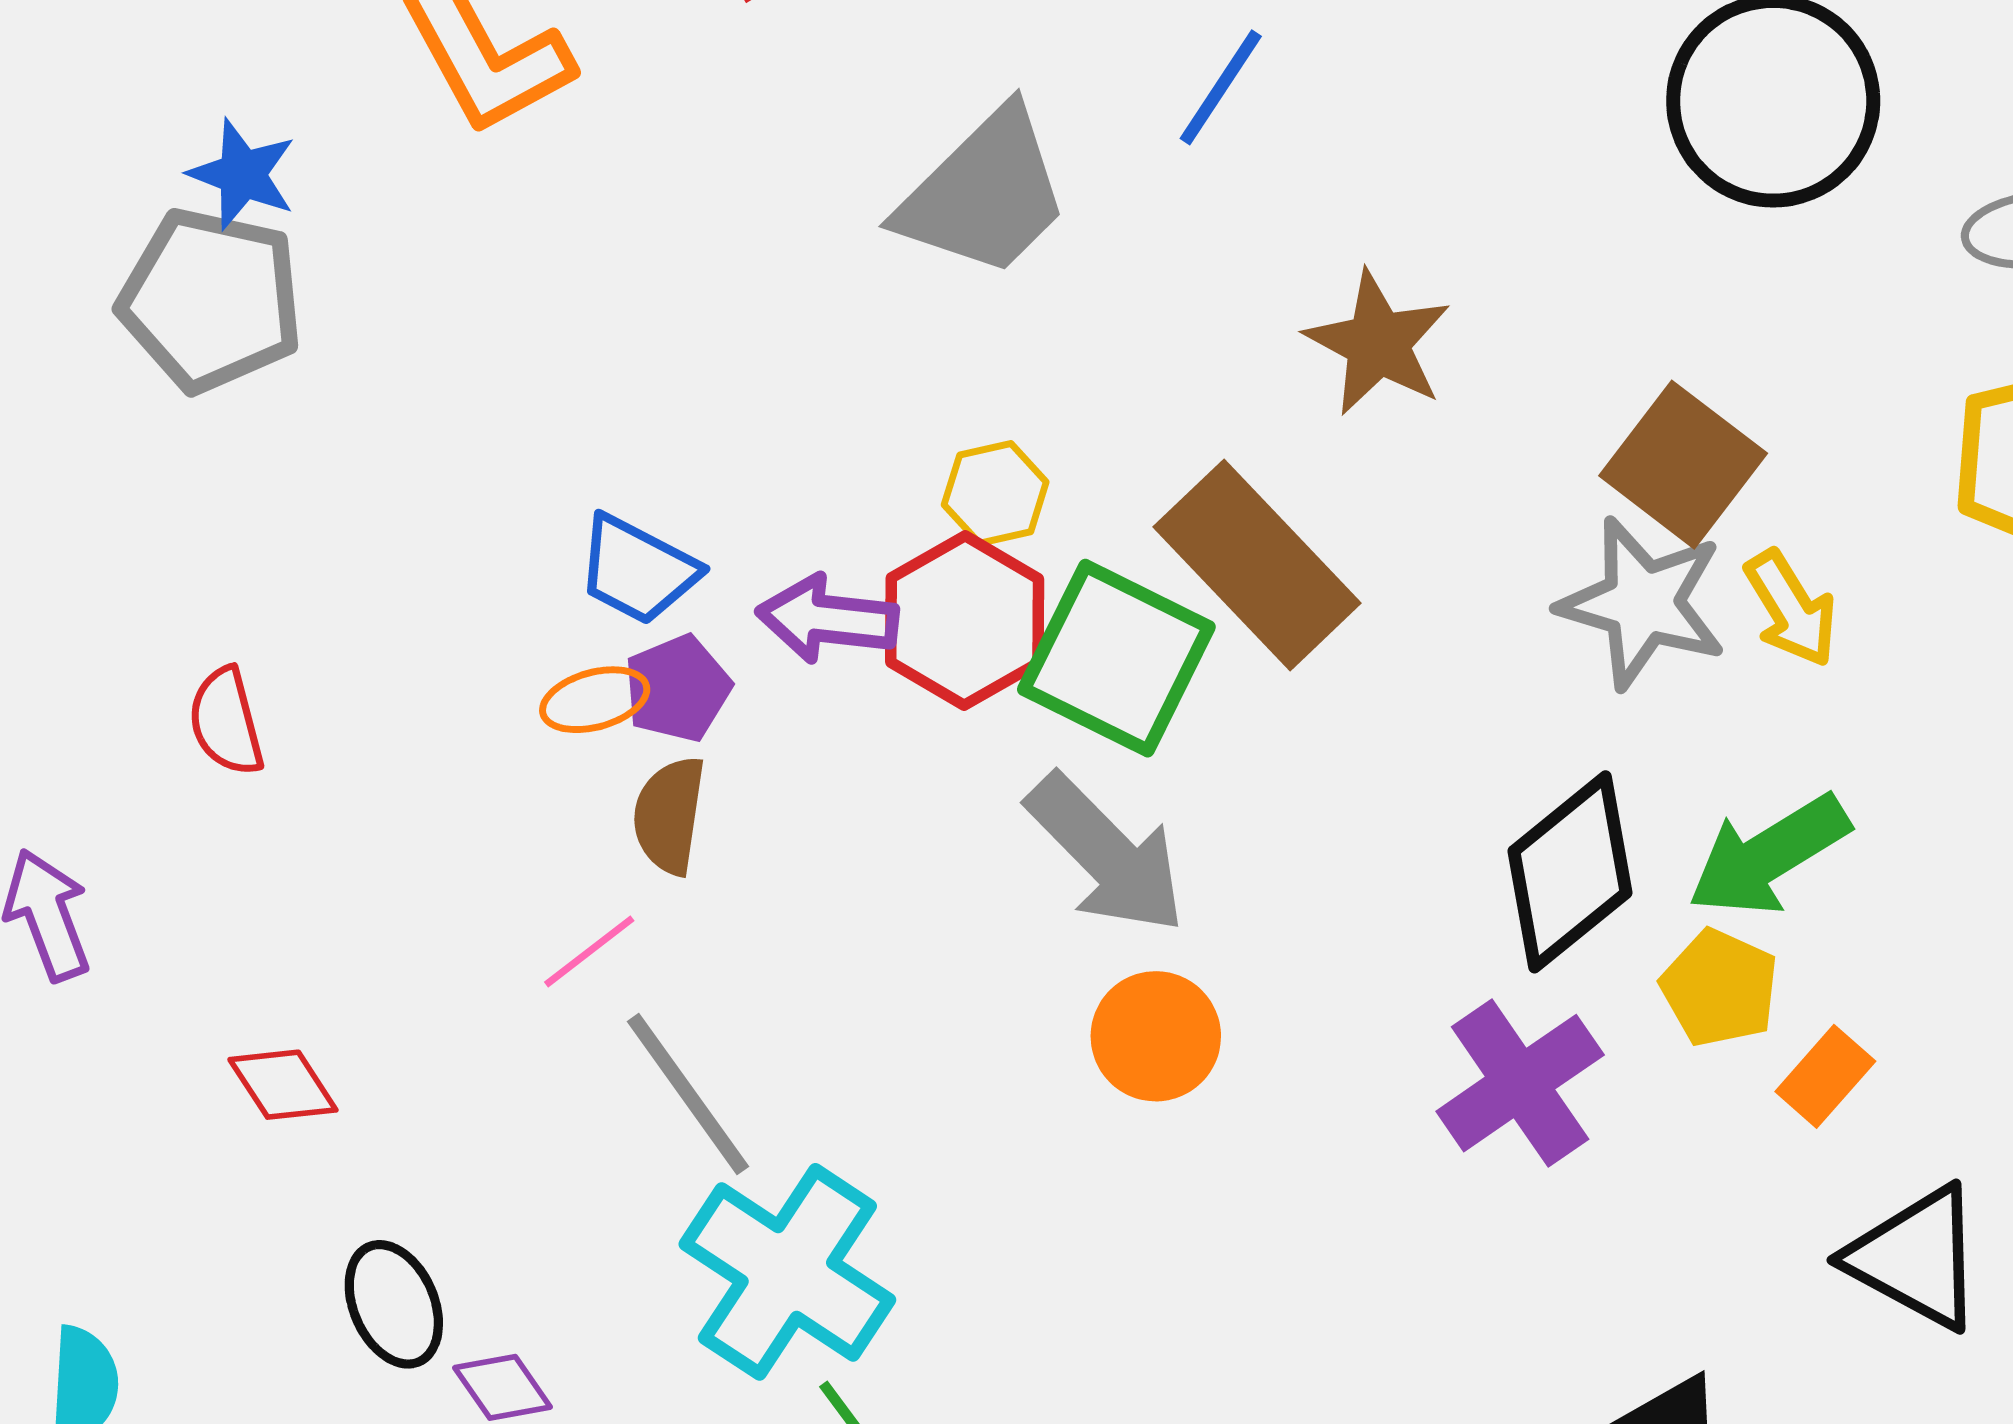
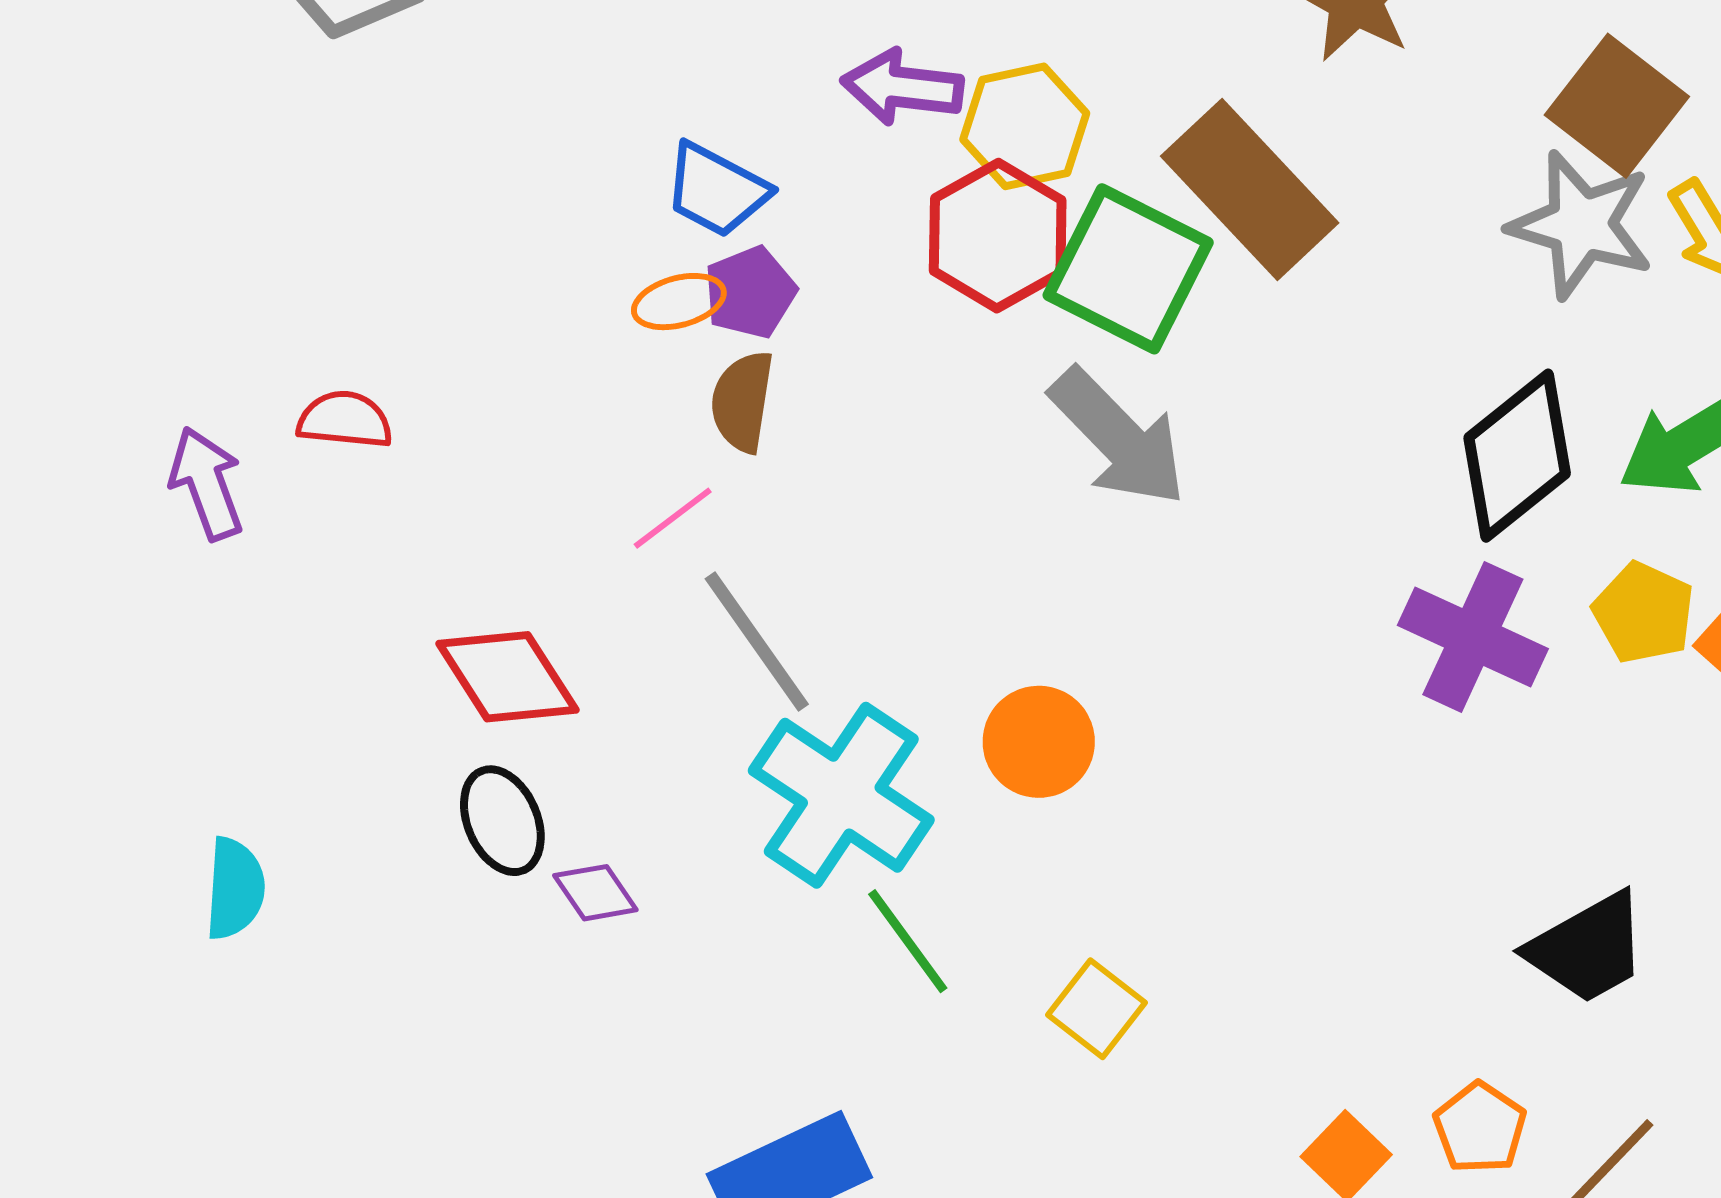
yellow hexagon: (995, 493) -> (1025, 126), size x1.4
purple arrow: (827, 619) -> (902, 87), moved
red semicircle: (226, 722) -> (345, 420), moved, turned 110
yellow pentagon: (1720, 988) -> (1644, 613), moved
orange circle: (1156, 1036) -> (1039, 742), moved
purple cross: (1520, 1083) -> (1473, 637), turned -31
red diamond: (283, 1085) -> (507, 677), moved, size x1.5

